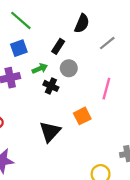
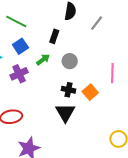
gray circle: (69, 68) -> (70, 61), moved
black cross: (51, 86) -> (68, 90), moved
pink line: (106, 89) -> (112, 73), moved

